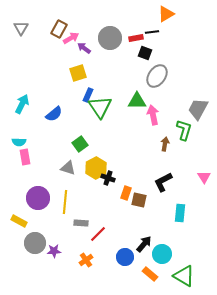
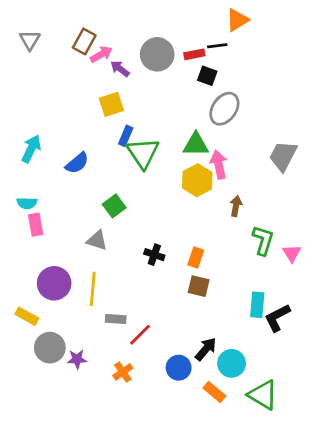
green L-shape: (184, 130) -> (263, 240), moved
yellow hexagon: (96, 168) -> (197, 180), moved
black L-shape: (163, 182) -> (277, 318), moved
orange rectangle: (126, 193) -> (196, 258), moved

